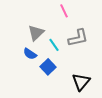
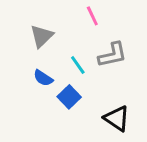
gray triangle: (36, 33) -> (42, 36), moved
black triangle: (81, 82) -> (117, 118), turned -36

